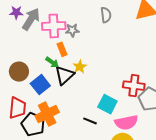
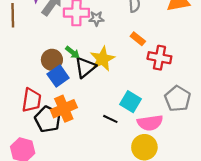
orange rectangle: (62, 49) -> (138, 39), moved, turned -32
yellow star: (80, 67) -> (102, 59), size x1.6
brown circle: (19, 72) -> (52, 60), moved
red cross: (134, 86) -> (159, 58), moved

